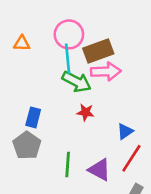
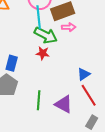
pink arrow: (106, 71) -> (69, 27), size x0.6
red star: (85, 112) -> (43, 53), moved
red line: (131, 158) -> (89, 95), turned -65

